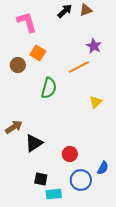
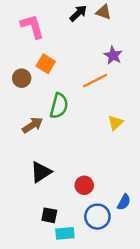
brown triangle: (86, 10) -> (103, 12), turned 40
brown arrow: (14, 127) -> (32, 125), moved

